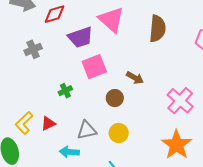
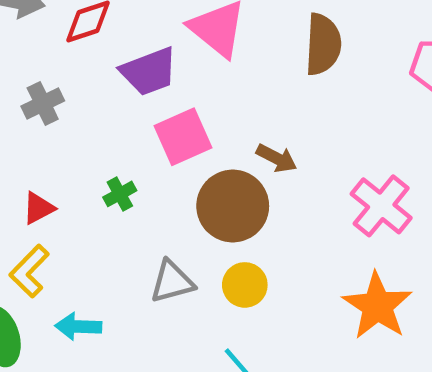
brown circle: (115, 98) -> (233, 206), size x1.8
red triangle: (48, 123) -> (38, 208), moved
cyan arrow: (69, 152) -> (78, 327), moved

